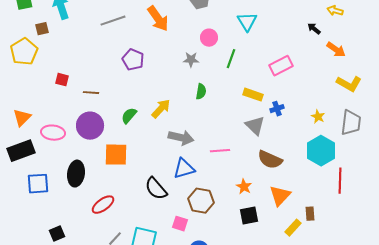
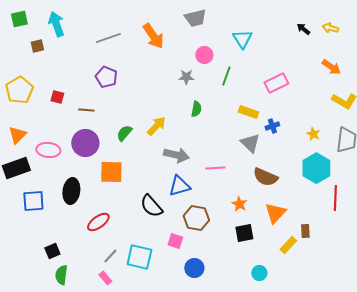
black arrow: (314, 29) -> (303, 29), moved
yellow pentagon: (24, 52) -> (19, 90), moved
purple pentagon: (133, 60) -> (106, 77), moved

